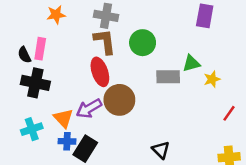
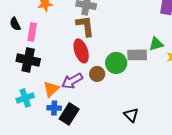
green circle: (143, 43) -> (116, 63), moved
black semicircle: (24, 55) -> (15, 24), moved
brown circle: (119, 100) -> (97, 74), size x0.6
orange triangle: (63, 118) -> (51, 89), turned 30

